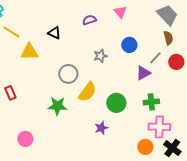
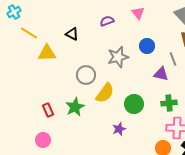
gray star: (100, 56) -> (118, 57), size x1.5
gray line: (155, 58) -> (173, 59), turned -64
purple triangle: (143, 73) -> (161, 74), turned 42
red rectangle: (10, 93) -> (48, 110), moved
green star: (57, 106) -> (75, 107), turned -30

